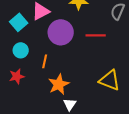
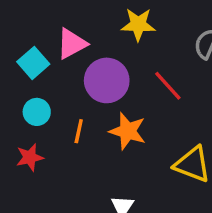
red line: (96, 35) -> (168, 86), turned 48
orange star: (59, 84) -> (128, 131), moved, turned -30

